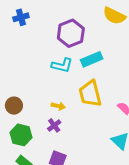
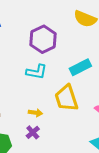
cyan rectangle: (92, 59) -> (80, 67), moved

